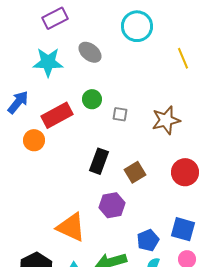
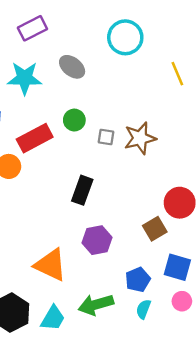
brown star: (166, 120) -> (140, 138), moved
brown square: (135, 172) -> (155, 229), moved

